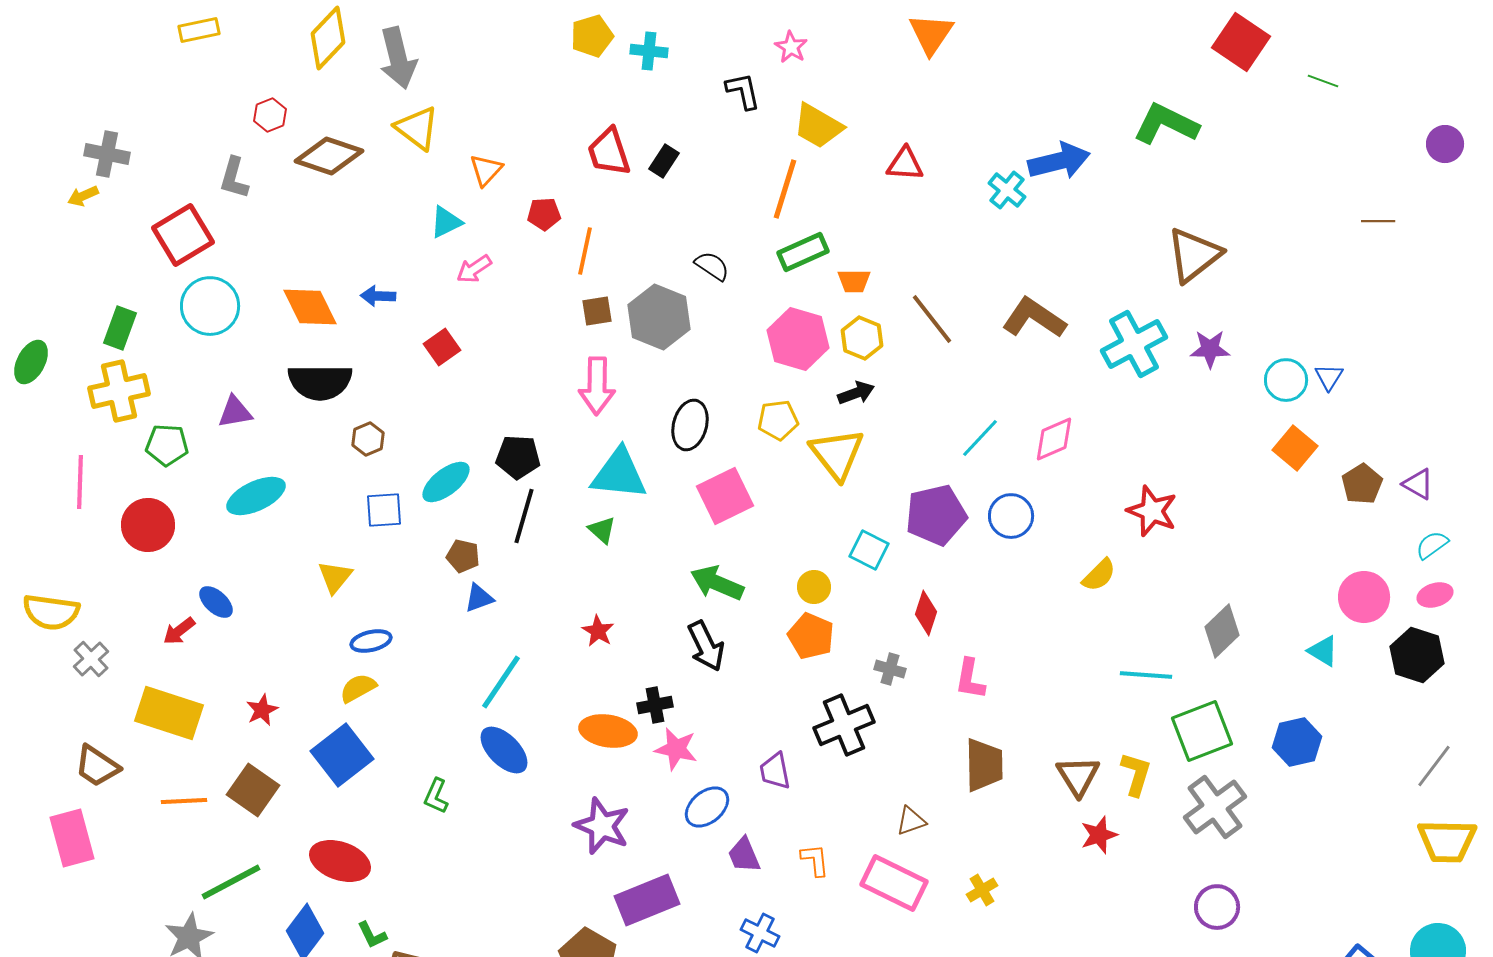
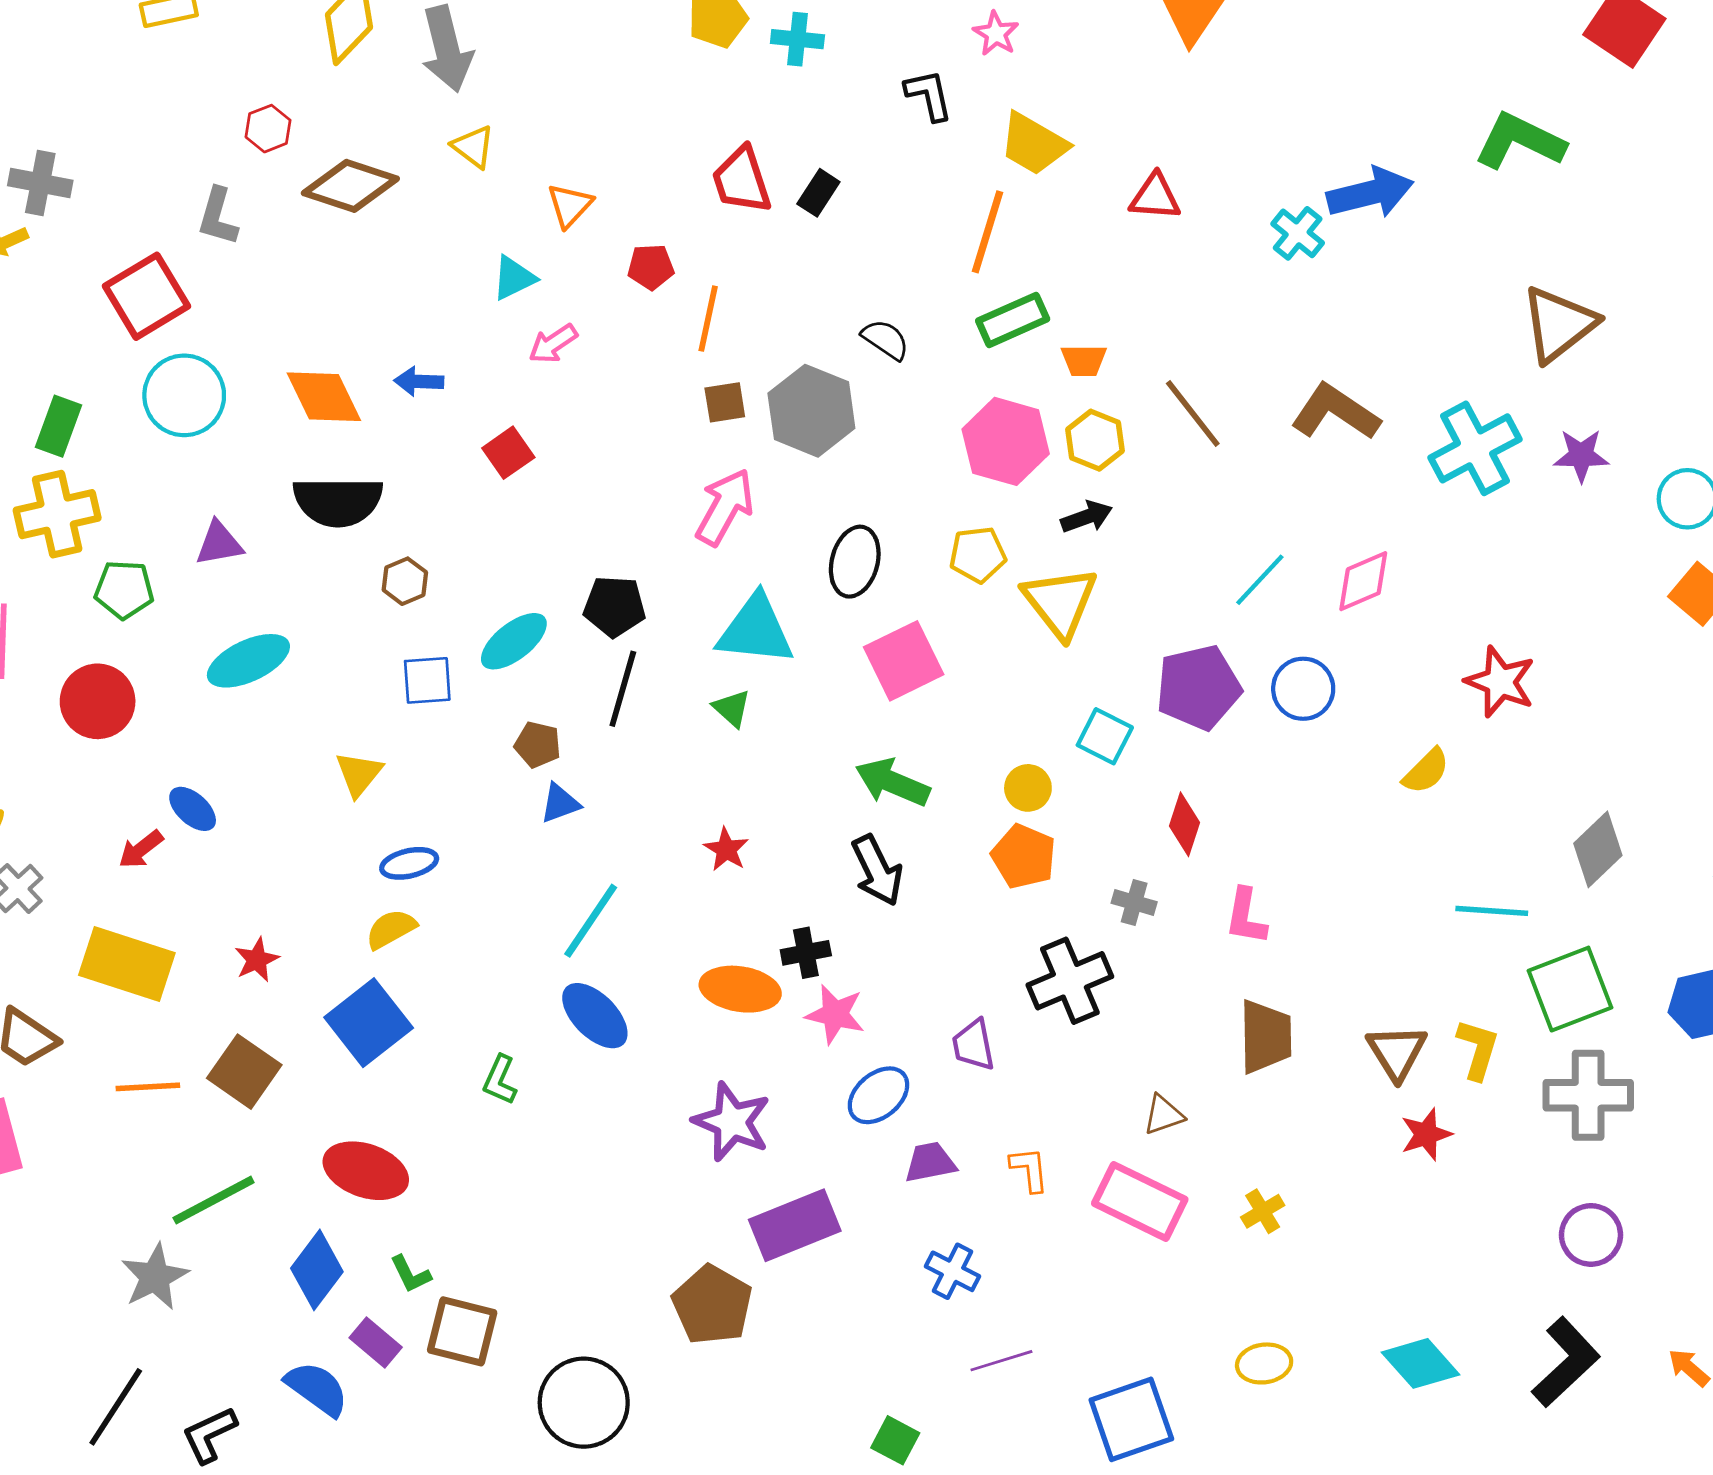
yellow triangle: (417, 128) -> (473, 147), size x0.7
pink arrow: (597, 386) -> (725, 507), turned -152
gray cross: (1215, 807) -> (1588, 1095), turned 36
purple trapezoid: (744, 855) -> (930, 1162), turned 102

